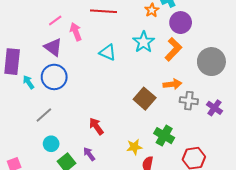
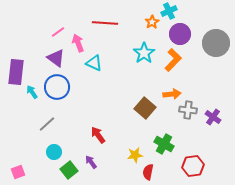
cyan triangle: (108, 52) -> (94, 63), moved
gray circle: (211, 62) -> (216, 43), moved

